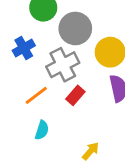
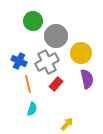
blue cross: (24, 48) -> (19, 61), moved, turned -35
orange line: (36, 95) -> (28, 84), turned -66

